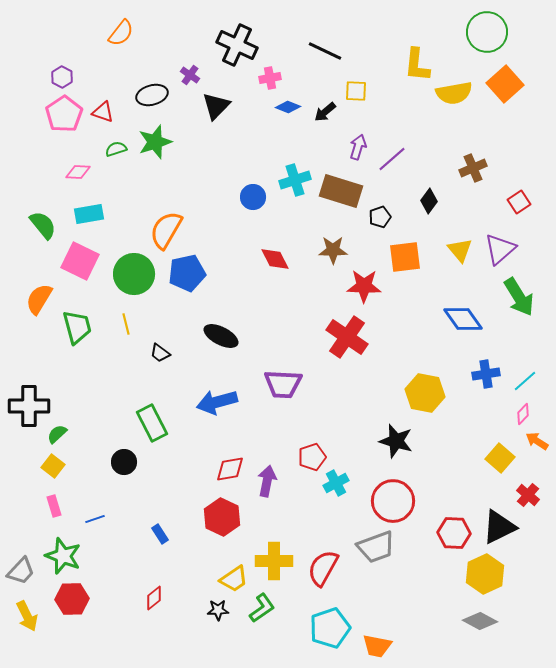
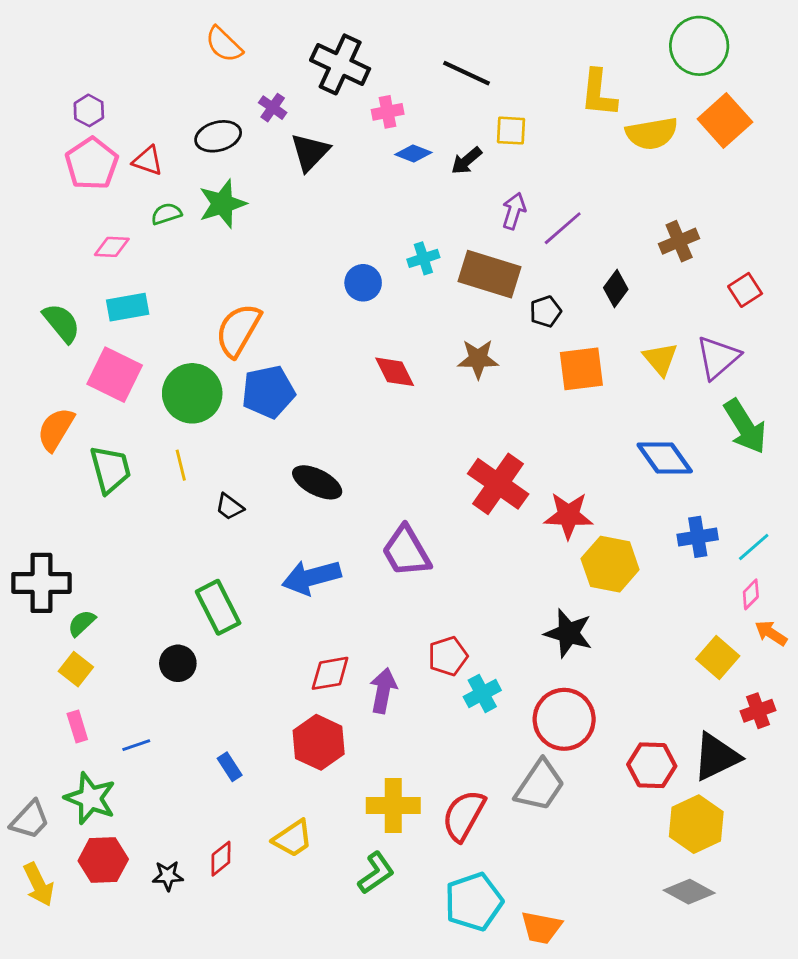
orange semicircle: (121, 33) -> (224, 44), moved, turned 96
cyan cross: (295, 180) -> (423, 258), size x0.7
red star: (364, 286) -> (568, 515), moved
purple trapezoid: (283, 384) -> (406, 551), turned 57
red cross: (528, 495) -> (758, 711), turned 30
gray trapezoid: (376, 547) -> (540, 785), turned -36
yellow trapezoid: (234, 579) -> (293, 838), moved
black star: (218, 610) -> (168, 876), moved

